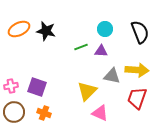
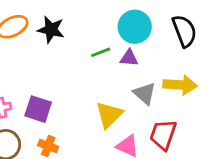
cyan circle: (105, 29) -> (135, 27), size x1.5
gray triangle: (112, 76) -> (145, 93), turned 30
red trapezoid: (137, 98) -> (163, 135), moved

